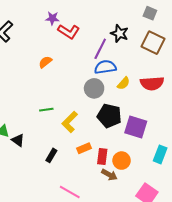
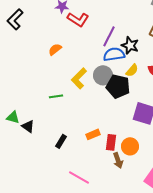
black star: (119, 34) -> (130, 45), moved
black pentagon: (109, 116) -> (118, 86), moved
yellow L-shape: (70, 122) -> (79, 78), moved
brown arrow: (109, 175) -> (118, 160), turned 42

